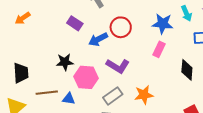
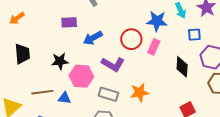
purple rectangle: (75, 23) -> (69, 22), turned -35
red circle: (121, 27) -> (131, 39), moved
black trapezoid: (21, 73) -> (22, 54), moved
gray rectangle: (113, 96) -> (108, 94), turned 54

